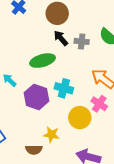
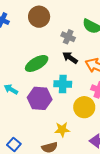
black arrow: (61, 38) -> (70, 58), moved
gray cross: (82, 41) -> (68, 37), turned 32

